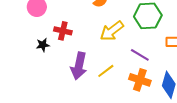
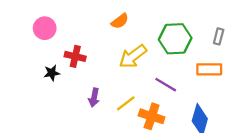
purple arrow: (79, 66) -> (94, 98), size x0.6
orange cross: (140, 80) -> (152, 116), moved

